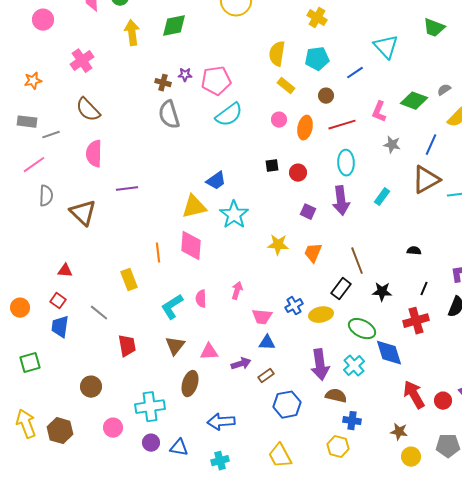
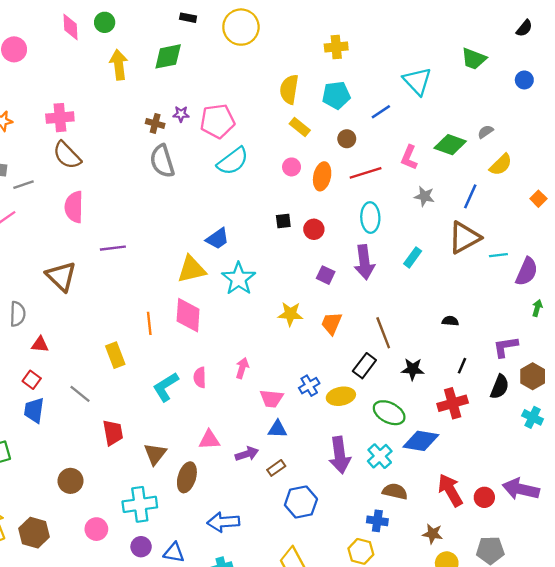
yellow cross: (317, 18) -> (336, 47), turned -36
pink cross: (82, 61) -> (60, 118), moved, turned 30
gray semicircle: (46, 196) -> (18, 314), moved
brown triangle: (175, 346) -> (155, 454), moved
blue diamond: (389, 353) -> (421, 441), turned -64
brown semicircle: (336, 396) -> (395, 491), moved

